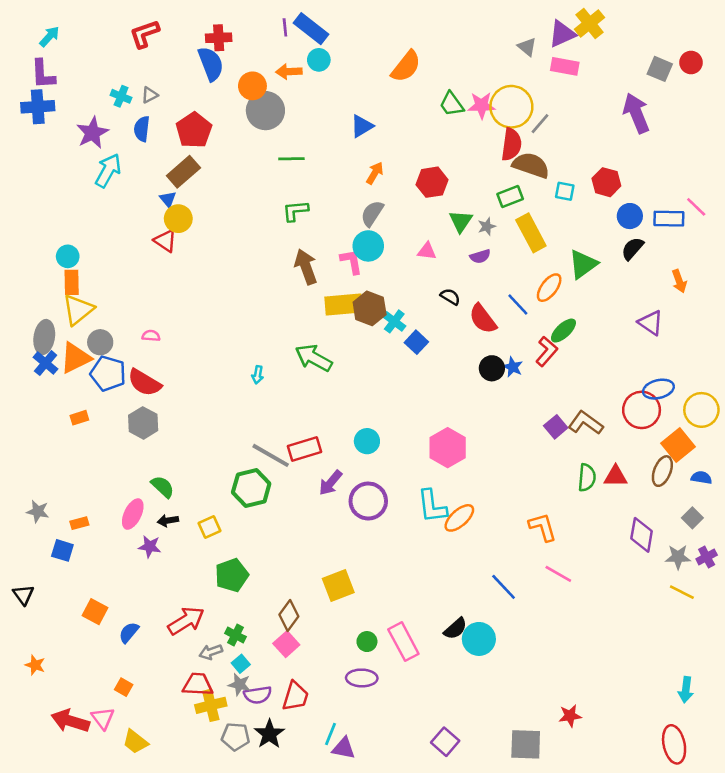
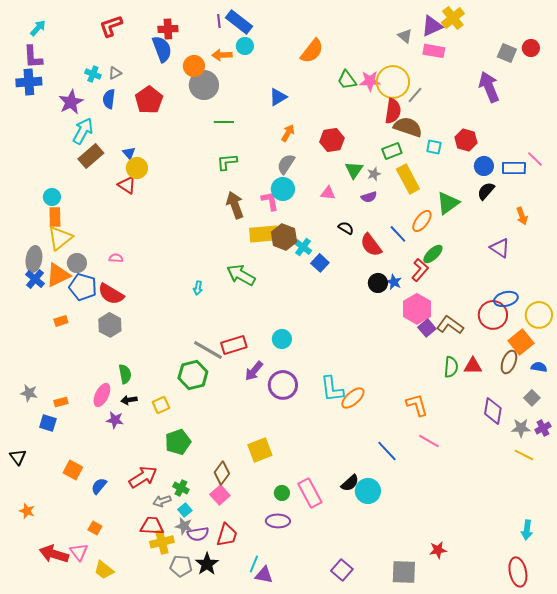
brown rectangle: (183, 172) -> (91, 156), moved
pink hexagon: (448, 448) -> (417, 309), moved
green semicircle: (163, 487) -> (125, 374), turned 36

